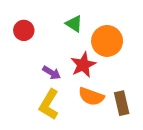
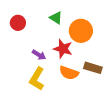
red star: (83, 65) -> (63, 49), turned -30
brown rectangle: (122, 103) -> (93, 68), moved, turned -60

